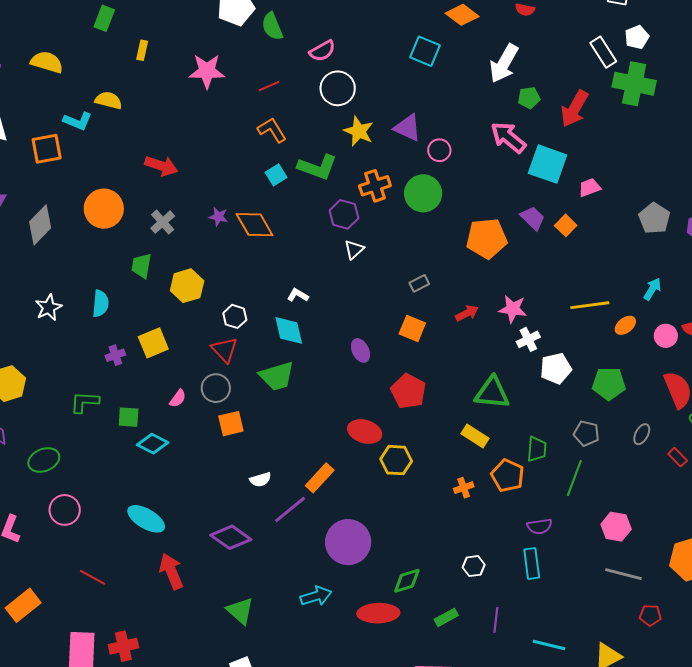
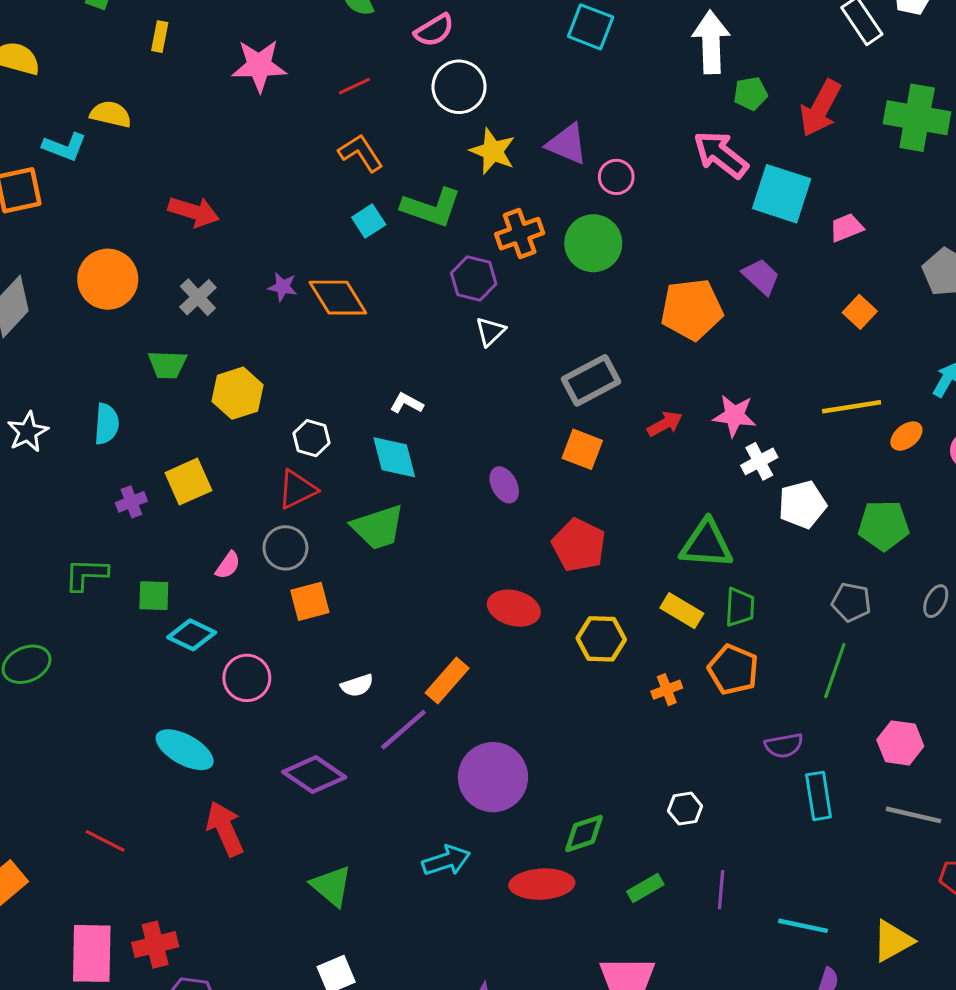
white arrow: (504, 63) -> (711, 42), turned 150
green cross: (634, 84) -> (917, 118), moved
orange square: (566, 225) -> (860, 312), moved
green trapezoid: (141, 266) -> (167, 365), turned -96
gray rectangle: (419, 283) -> (591, 380), size x1.8
red triangle: (225, 350) -> (297, 489), turned 48
green trapezoid: (537, 449) -> (740, 607), moved
yellow hexagon: (396, 460) -> (601, 639), moved
pink circle: (65, 510) -> (247, 678), moved
cyan rectangle: (532, 563) -> (819, 796), moved

